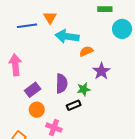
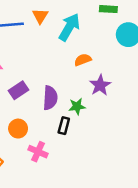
cyan arrow: (67, 36) -> (69, 27), moved, turned 110
purple rectangle: (33, 90) -> (18, 90), moved
black rectangle: (74, 105) -> (64, 126), turned -56

